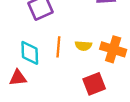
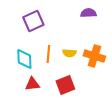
red triangle: (18, 78) -> (32, 84), moved
red square: (94, 84) -> (65, 85), moved

